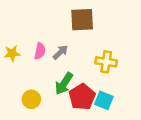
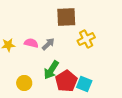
pink semicircle: (40, 51) -> (31, 43), turned -88
yellow cross: (106, 62) -> (86, 39), moved, turned -36

